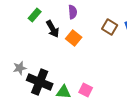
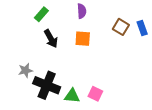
black arrow: (53, 29) -> (51, 39), moved
orange square: (74, 38) -> (83, 39), turned -35

